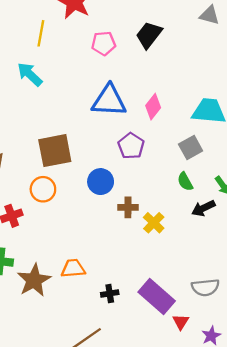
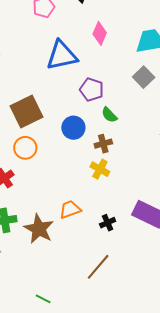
pink diamond: (153, 107) -> (100, 33), moved
green semicircle: (185, 182) -> (109, 115), moved
yellow cross: (154, 223) -> (100, 169), moved

